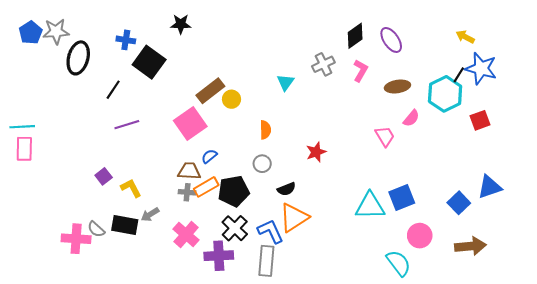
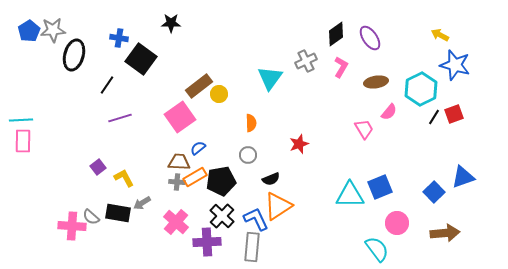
black line: (459, 75) -> (434, 117), moved
cyan triangle: (285, 82) -> (270, 78), size x1.5

